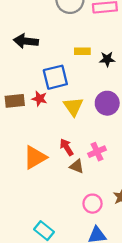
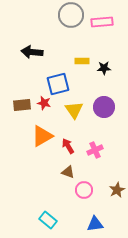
orange triangle: (35, 157) -> (42, 136), moved
brown triangle: (77, 166) -> (68, 172), moved
pink circle: (93, 204) -> (84, 190), moved

